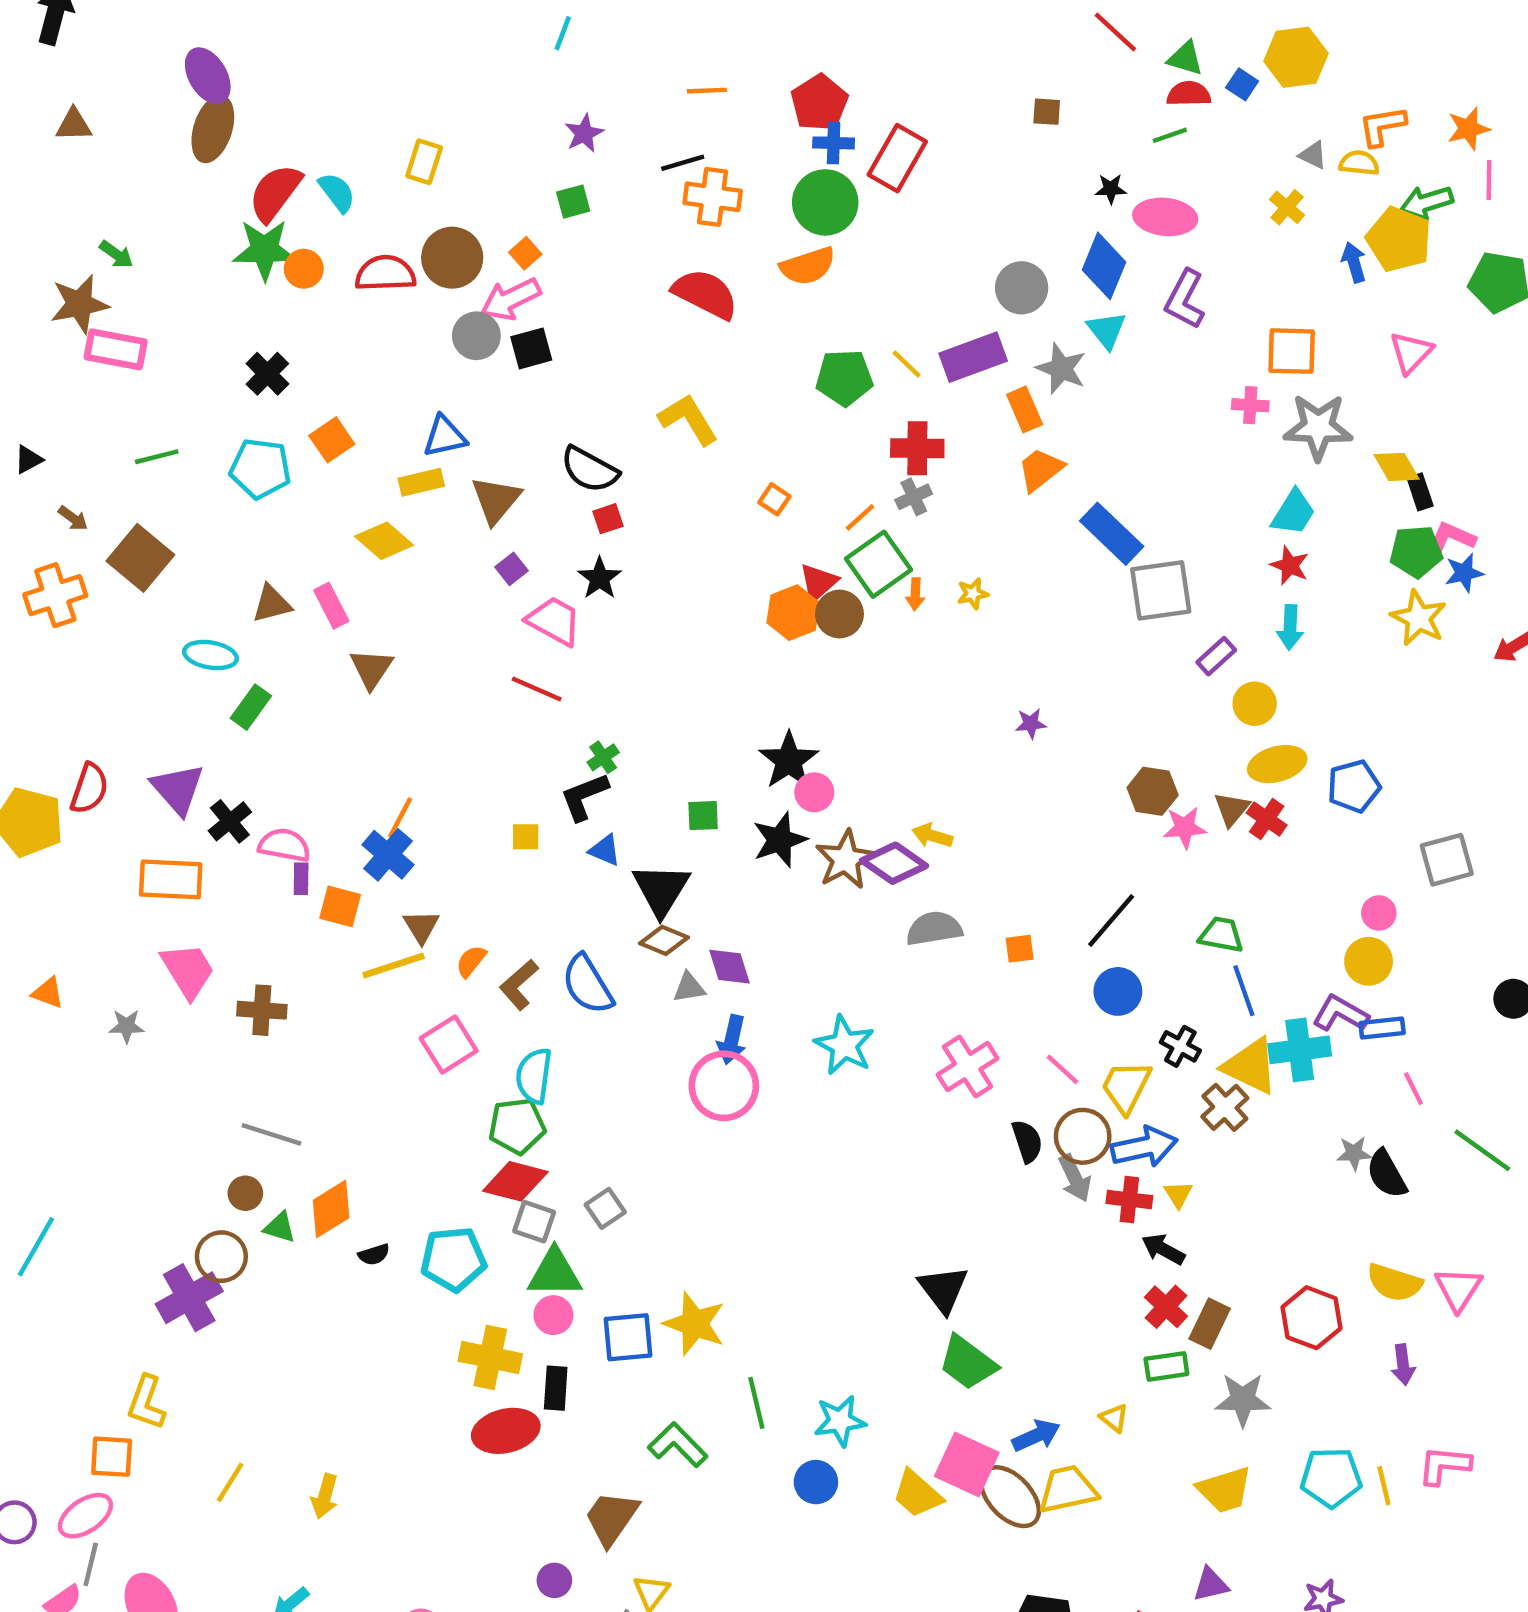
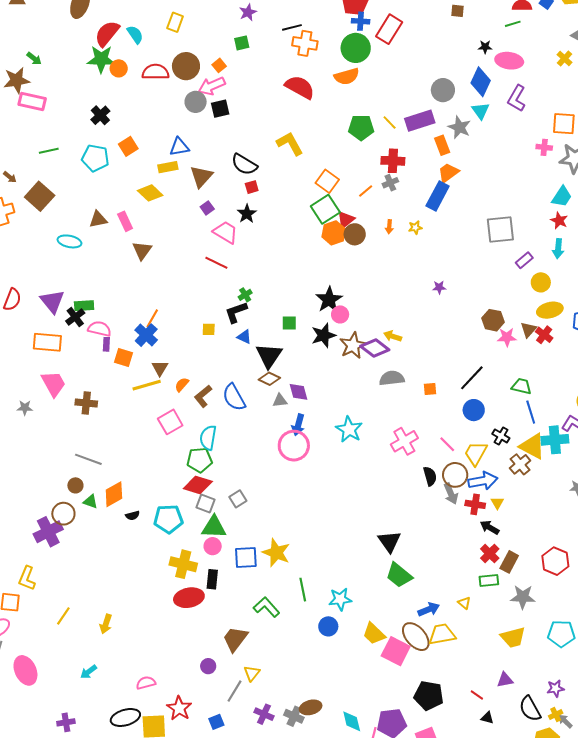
orange square: (774, 499) -> (327, 181), size x1.6
blue rectangle: (1112, 534) -> (438, 196), moved, turned 72
green square: (879, 564) -> (325, 209), moved
green rectangle: (251, 707) -> (84, 306), moved, turned 48
pink square: (967, 1464) -> (396, 651), moved

